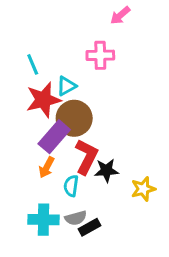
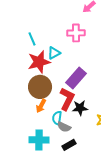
brown circle: (74, 118) -> (40, 87), moved
purple rectangle: (54, 137) -> (76, 78), moved
gray semicircle: (76, 218) -> (64, 127), moved, turned 40

